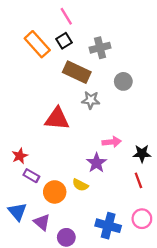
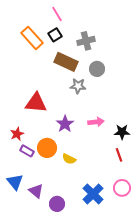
gray circle: (123, 81) -> (97, 69), moved
red triangle: (57, 119) -> (36, 103), moved
purple star: (97, 163) -> (65, 124), moved
orange circle: (55, 192) -> (47, 148), moved
blue cross: (108, 226) -> (93, 194), turned 30

